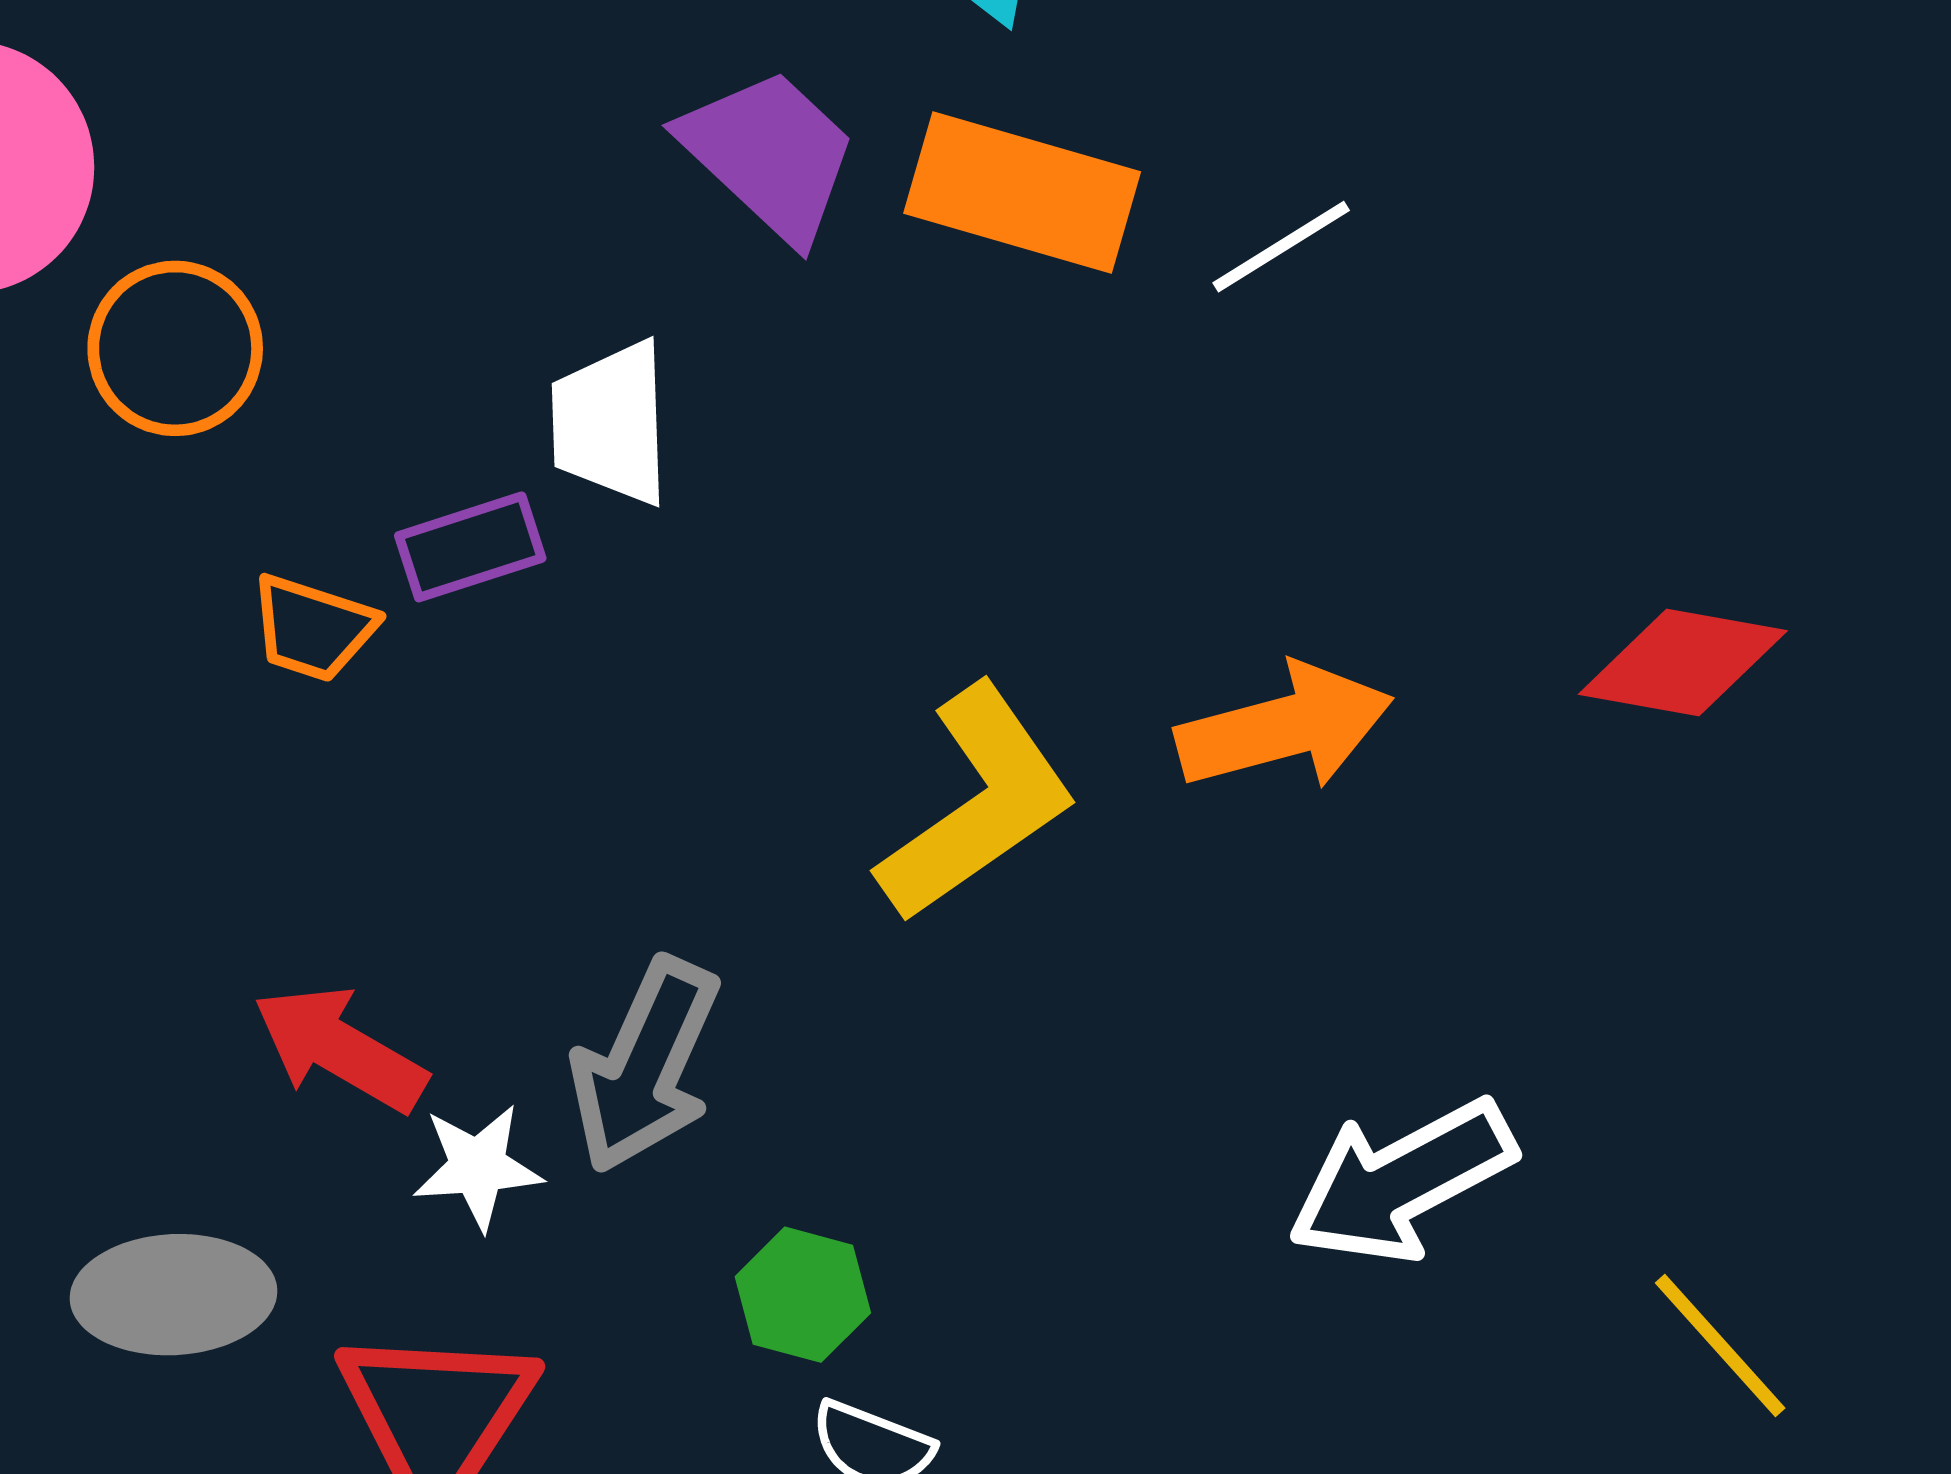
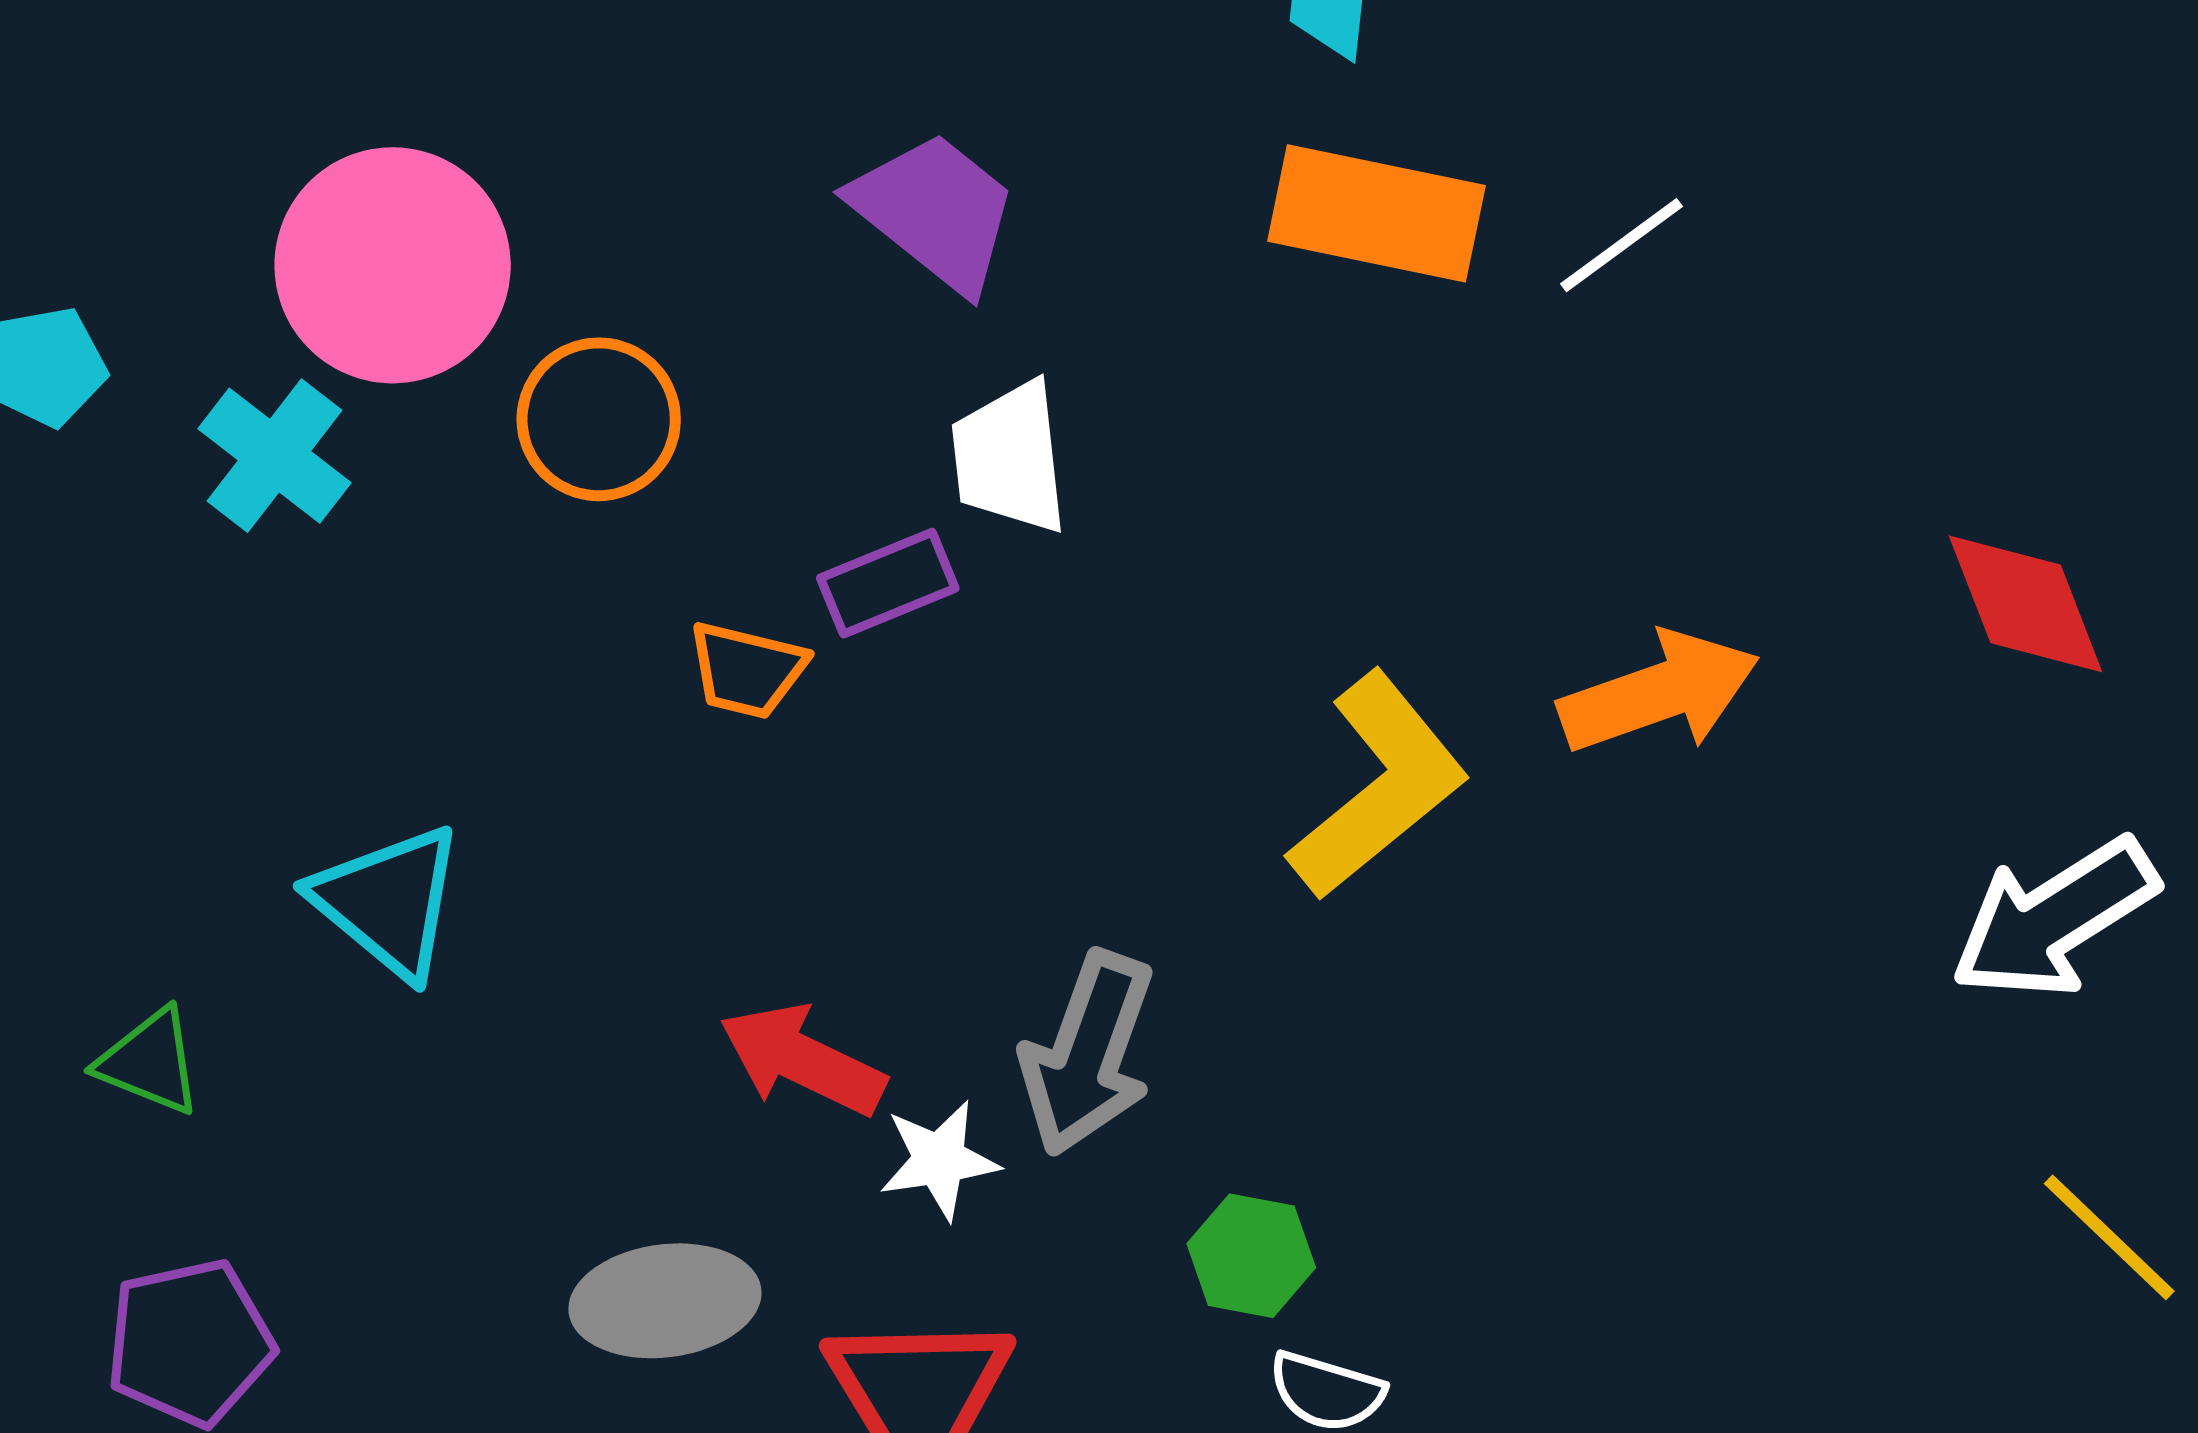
purple trapezoid: (770, 155) -> (935, 211), moved
red diamond: (1683, 663) -> (2026, 604), turned 63
white arrow: (1401, 1181) -> (2054, 919), moved

